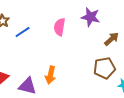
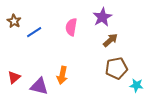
purple star: (91, 17) -> (102, 17), turned 30
brown arrow: (112, 39) -> (110, 40), moved

